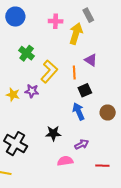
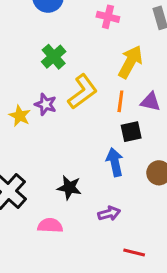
yellow arrow: (76, 34) -> (130, 62), moved
purple triangle: (91, 60) -> (150, 102), moved, turned -32
purple star: (32, 91) -> (45, 104), moved
pink semicircle: (65, 161) -> (50, 225), moved

